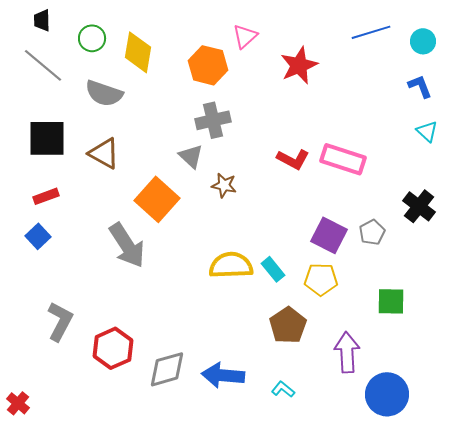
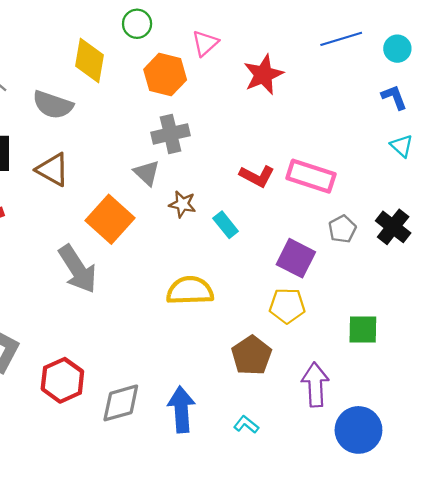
green circle: (92, 38) -> (137, 24), moved
gray pentagon: (372, 232) -> (342, 229), moved
cyan rectangle: (273, 269) -> (226, 225), moved
blue arrow: (223, 375) -> (181, 409), turned 81

